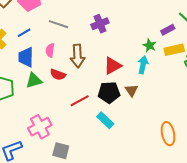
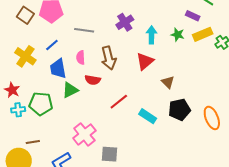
purple rectangle: (168, 30) -> (193, 16), turned 64
cyan arrow: (143, 65) -> (152, 35), moved
black pentagon: (109, 92) -> (179, 110), moved

